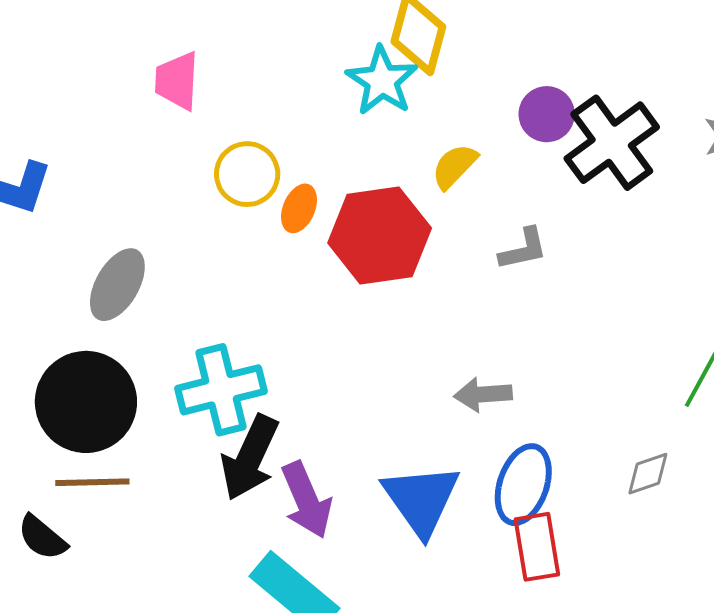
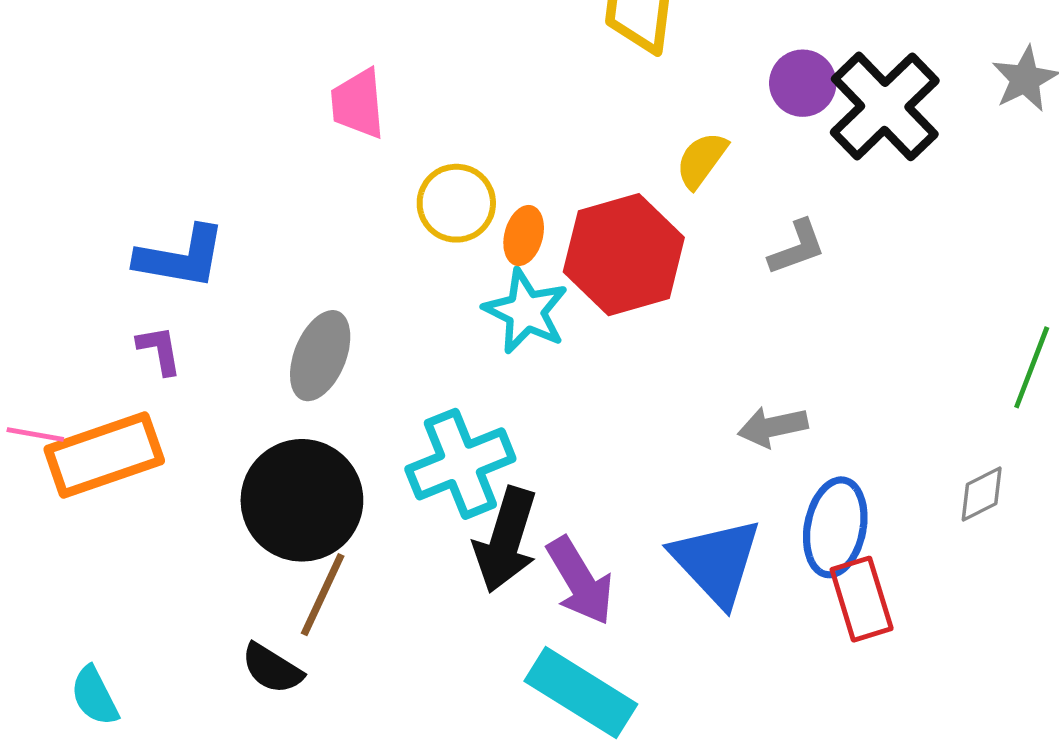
cyan star: (382, 81) -> (526, 311), moved
brown line: (92, 482) -> (323, 595), turned -56

